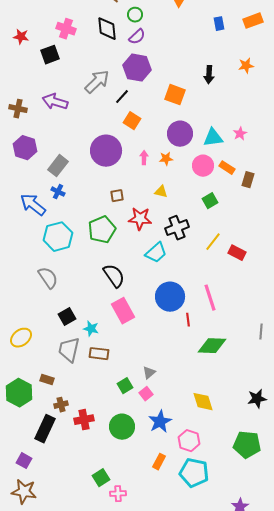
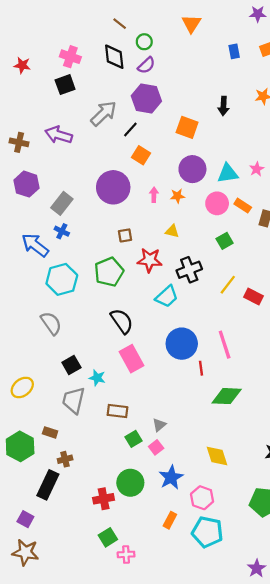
black square: (50, 55) -> (65, 85), moved
brown rectangle: (99, 354) -> (117, 411), moved
red cross: (84, 420) -> (104, 499), moved

